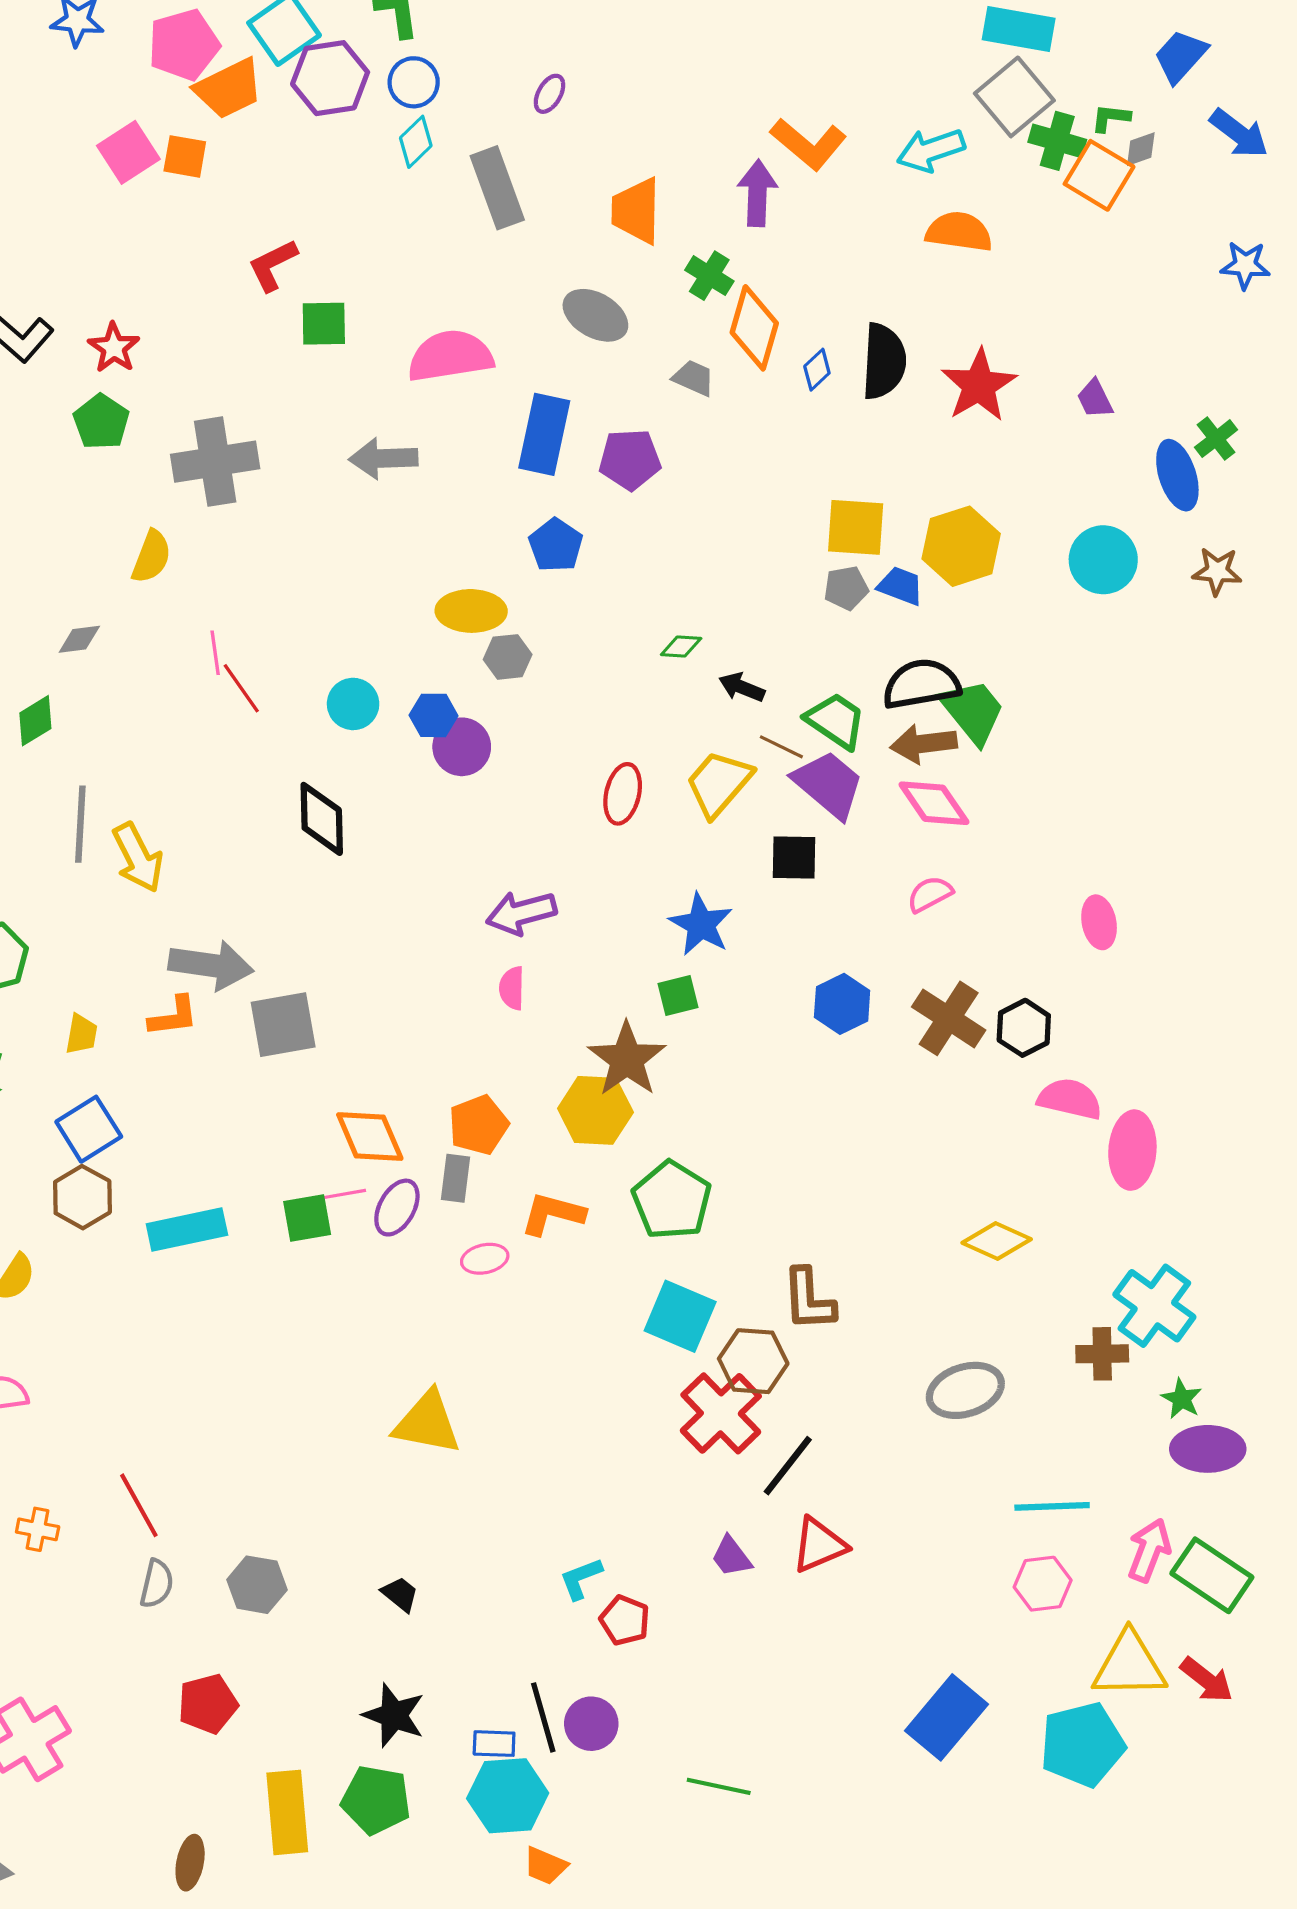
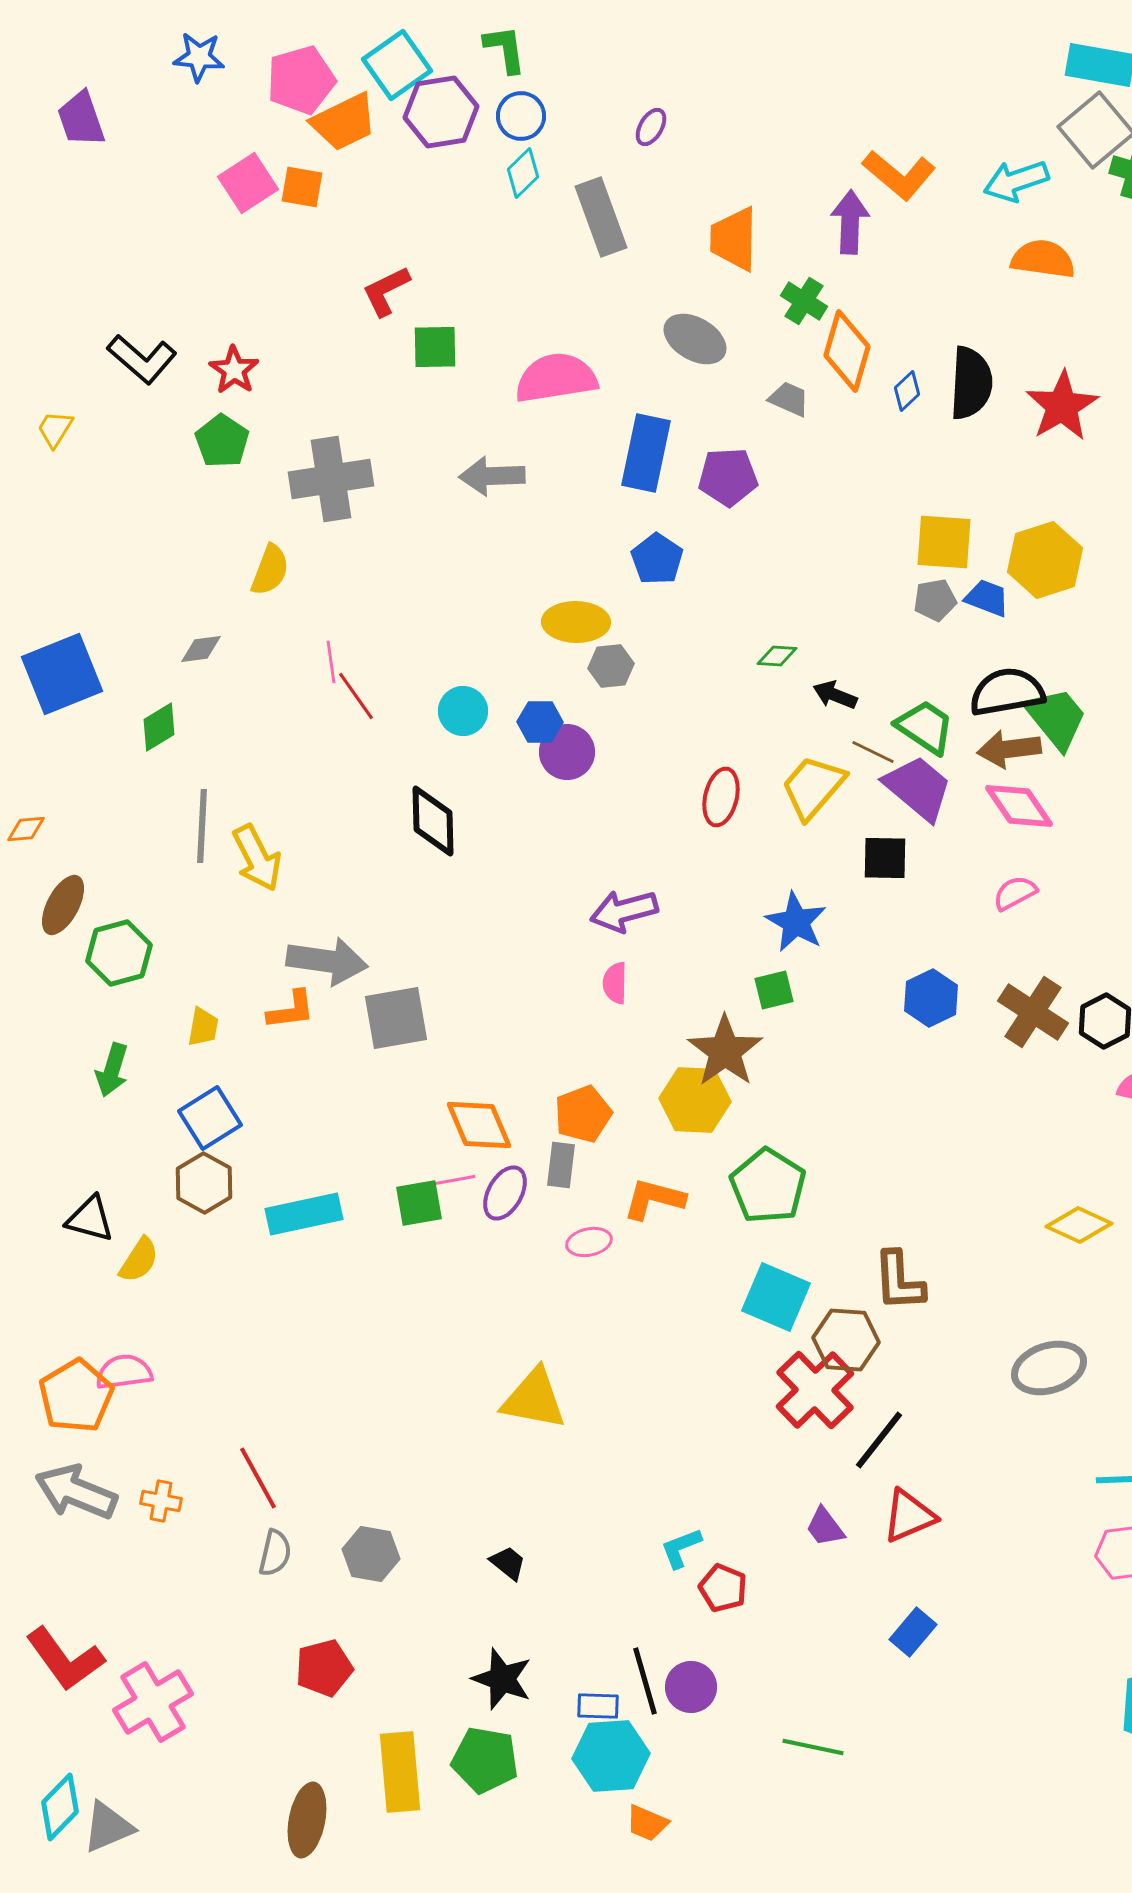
blue rectangle: (946, 1717) -> (913, 1632), moved, size x0.6
brown ellipse: (190, 1863) -> (307, 1820), size x1.4

